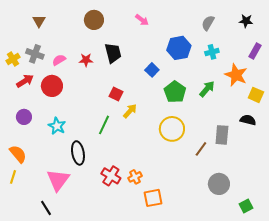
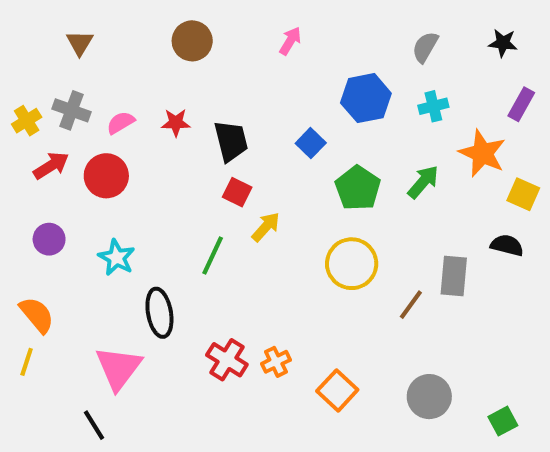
pink arrow: (142, 20) -> (290, 41), turned -96
black trapezoid: (113, 53) -> (231, 141), moved
gray circle: (219, 184) -> (429, 397), moved
orange square: (153, 198) -> (337, 390), moved, turned -36

